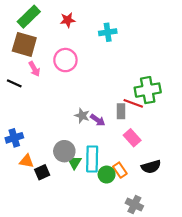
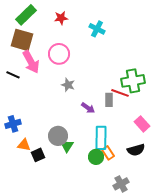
cyan cross: (108, 32) -> (97, 29), turned 35
pink arrow: (34, 69) -> (31, 62), size x1.6
gray star: (82, 116) -> (68, 85), moved
pink rectangle: (132, 138) -> (142, 124), moved
cyan rectangle: (92, 159) -> (101, 138), moved
gray cross: (134, 205) -> (121, 184), turned 35

